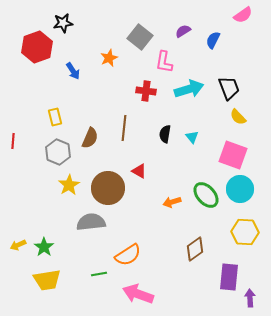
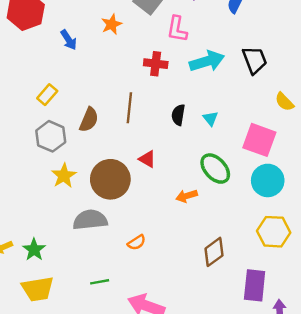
yellow rectangle: (55, 117) -> (47, 95), turned 54
yellow semicircle: (238, 117) -> (284, 102), moved
green ellipse: (206, 195) -> (215, 169), moved
orange semicircle: (128, 255) -> (137, 242), moved, size x0.6

